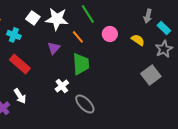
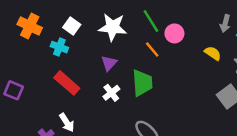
white square: (33, 18) -> (72, 26), moved
pink circle: (110, 34) -> (174, 33), moved
orange line: (78, 37) -> (152, 49), moved
white cross: (62, 86) -> (111, 93), moved

